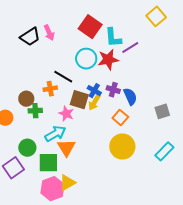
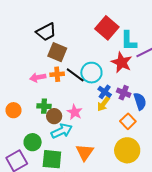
pink arrow: (49, 33) -> (38, 77), moved, turned 98
cyan circle: (86, 59) -> (91, 73), moved
red star: (108, 60) -> (122, 62), turned 30
orange cross: (50, 89) -> (57, 74), moved
brown circle: (26, 99) -> (54, 116), moved
brown square: (79, 100) -> (57, 52), moved
orange triangle: (66, 148) -> (85, 152), moved

